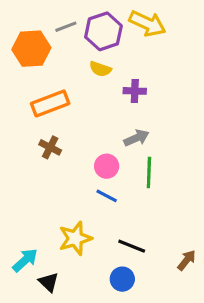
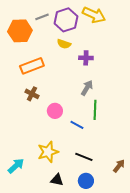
gray arrow: (136, 138) -> (87, 88), turned -35
pink circle: (107, 166) -> (55, 111), moved
blue line: (107, 196) -> (77, 125), moved
blue circle: (122, 279) -> (86, 181), moved
black triangle: (49, 282) -> (57, 180), moved, turned -32

